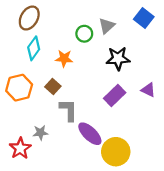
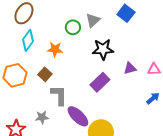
purple triangle: (148, 90) -> (130, 68), moved, turned -40
gray star: (40, 133) -> (42, 117), moved

